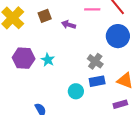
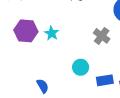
blue rectangle: (97, 81) -> (105, 80), moved

